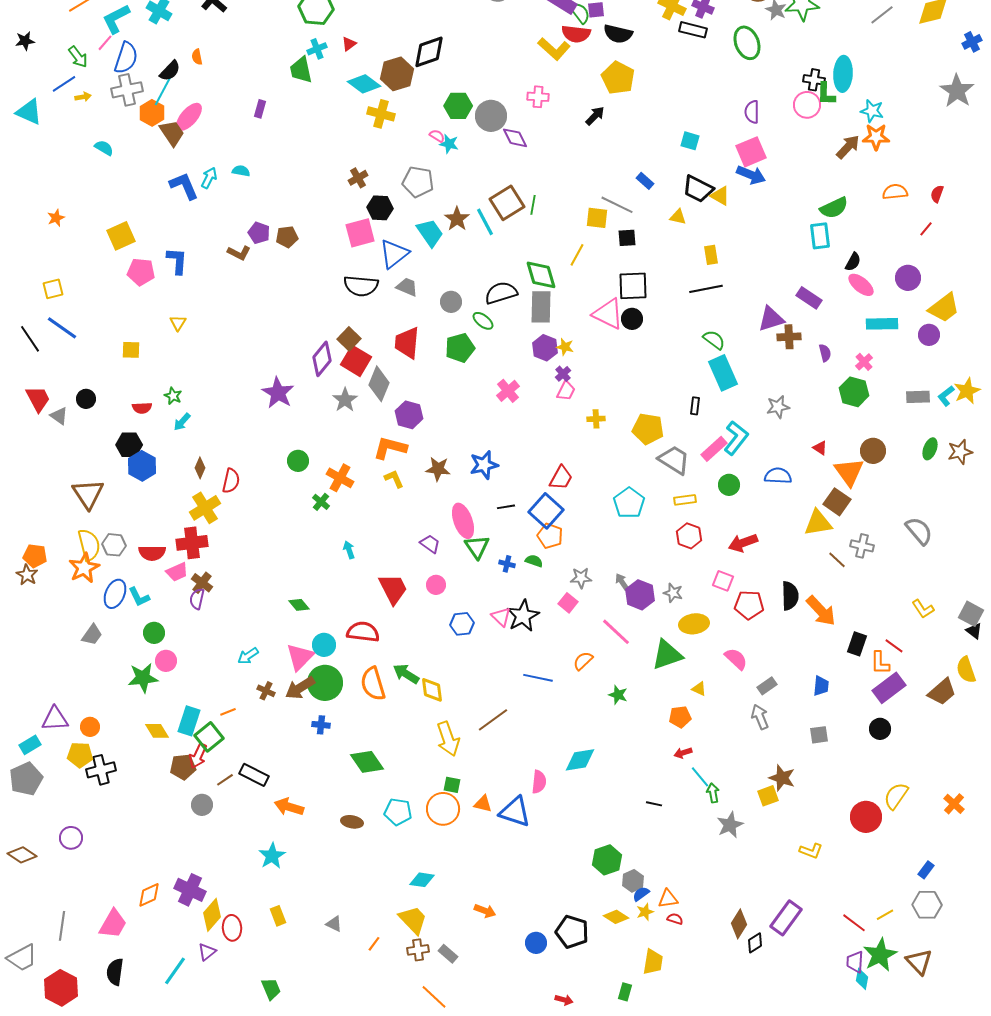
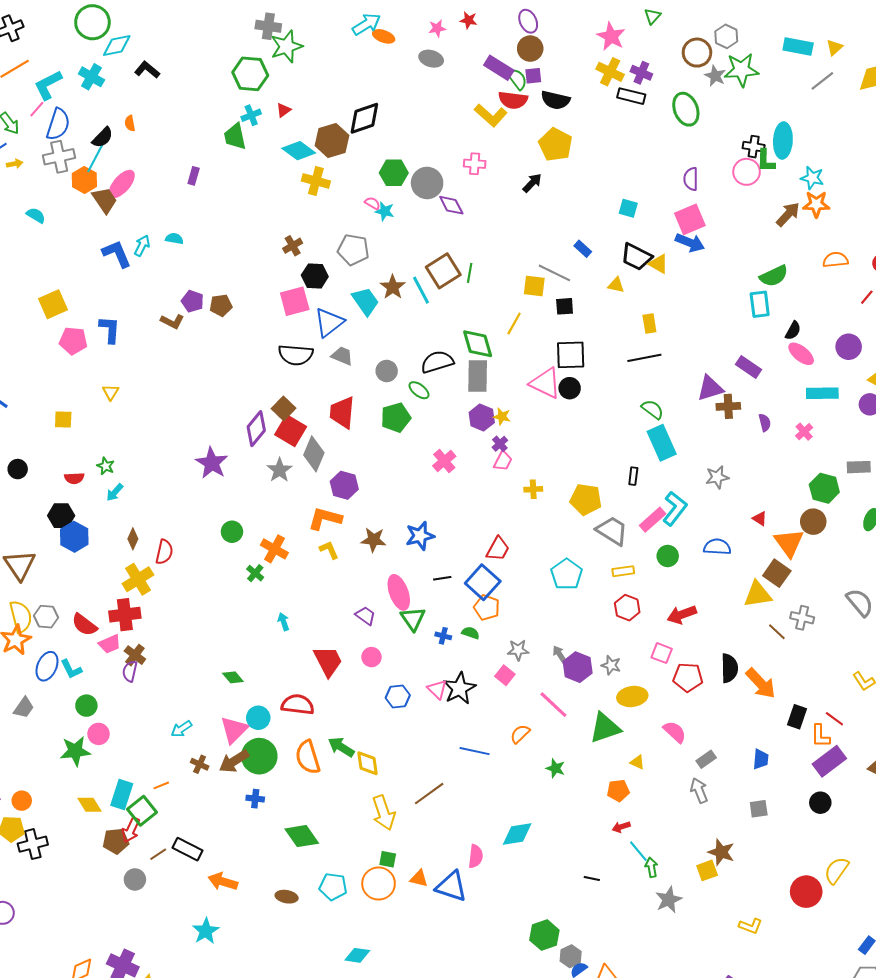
green hexagon: (854, 392) -> (824, 488), moved
red semicircle: (152, 553) -> (84, 625), turned 36

